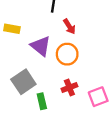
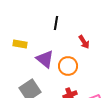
red arrow: (69, 27) -> (84, 42), moved

